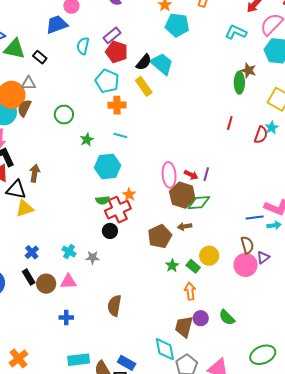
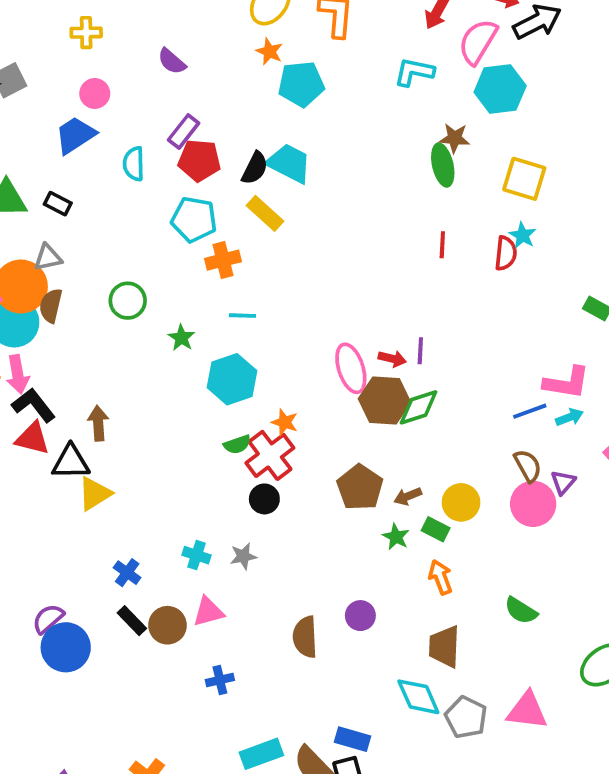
brown arrow: (185, 226) -> (408, 496), moved
purple circle: (201, 318) -> (360, 616), moved

